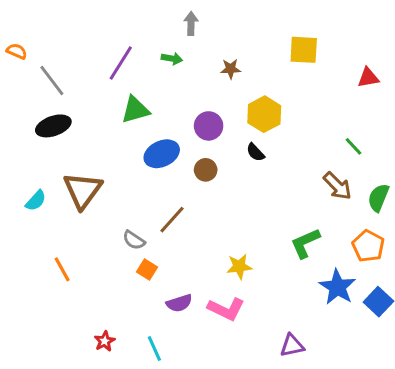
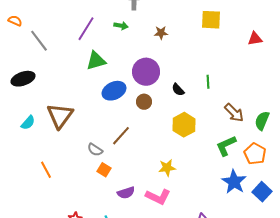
yellow hexagon: (264, 114) -> (184, 125), moved
black ellipse: (53, 126) -> (23, 79), moved
purple circle: (209, 126) -> (146, 72), size x1.4
green line: (354, 146) -> (208, 82), moved, turned 40
green L-shape: (305, 243) -> (226, 146), moved

